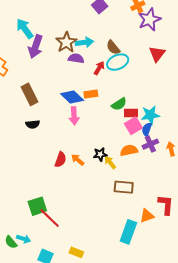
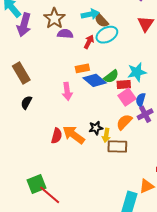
cyan arrow: (84, 42) -> (90, 14), moved
blue diamond: (72, 97) -> (95, 80), moved
cyan star: (150, 115) -> (137, 72), moved
black semicircle: (33, 124) -> (26, 102), turned 128
orange semicircle: (129, 150) -> (124, 122), turned -30
orange arrow: (78, 160) -> (74, 135), size x1.6
yellow arrow: (110, 162) -> (106, 135), turned -128
brown rectangle: (124, 187) -> (117, 147), moved

